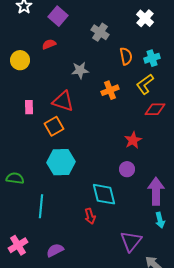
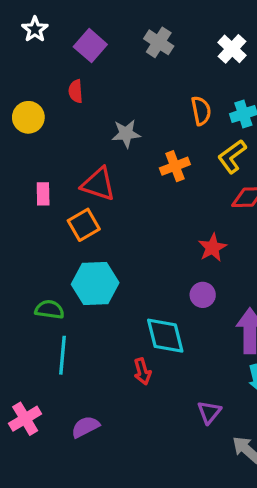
gray cross: (100, 32) -> (159, 42), moved
red semicircle: (49, 44) -> (76, 91), turned -72
green semicircle: (15, 178) -> (50, 310), moved
purple triangle: (131, 241) -> (209, 412), size x0.7

